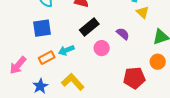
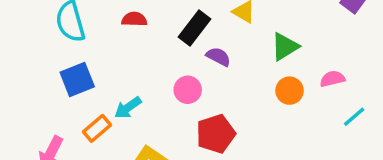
black rectangle: (89, 27) -> (195, 28), moved
red pentagon: (134, 78) -> (216, 134), moved

